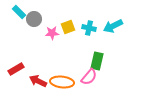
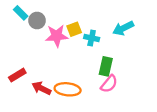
cyan cross: (89, 28) -> (92, 38), moved
pink star: (52, 33) -> (57, 36), size x1.5
pink semicircle: (89, 77) -> (109, 84), moved

